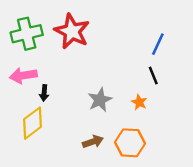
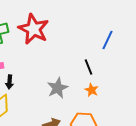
black line: (153, 76) -> (89, 67), moved

